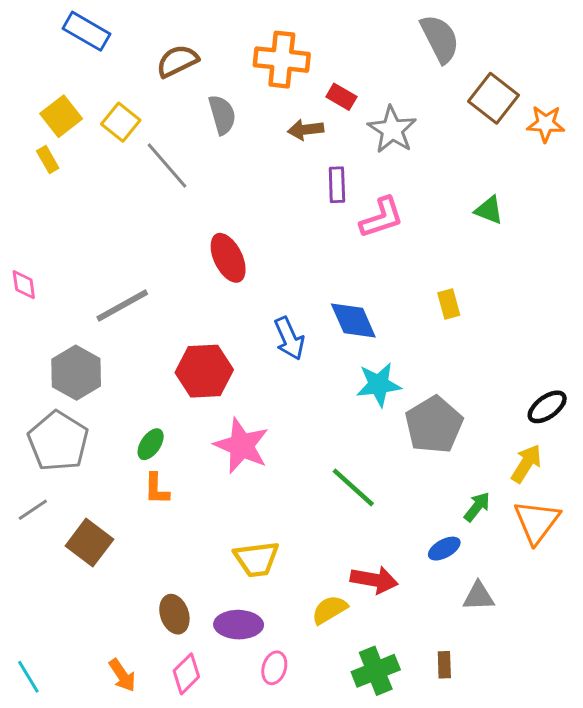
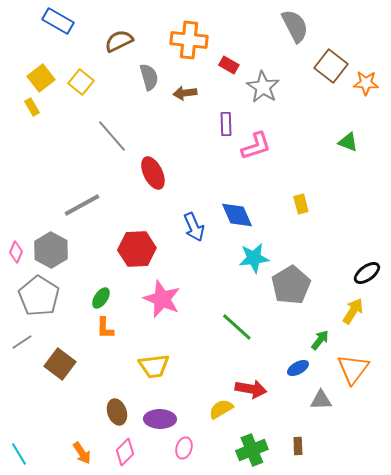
brown arrow: (306, 130) -> (185, 93), moved
gray line: (167, 165) -> (112, 136), moved
green triangle: (489, 210) -> (348, 142), moved
pink diamond: (24, 285) -> (16, 252), moved, turned 30
orange triangle: (537, 522) -> (353, 369), moved
yellow trapezoid: (256, 559) -> (154, 366), moved

